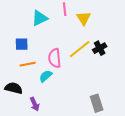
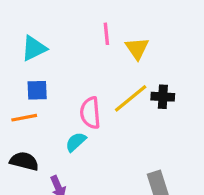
cyan triangle: (40, 18) -> (34, 48), moved
black cross: (100, 48) -> (163, 97), turned 32
orange line: (28, 64) -> (24, 118), moved

